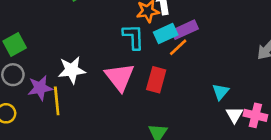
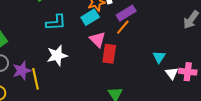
cyan rectangle: (166, 34) -> (90, 17), moved
cyan L-shape: (133, 37) -> (56, 22), moved, turned 95
white star: (72, 70) -> (57, 55), moved
pink triangle: (120, 77) -> (97, 39), moved, size x0.7

